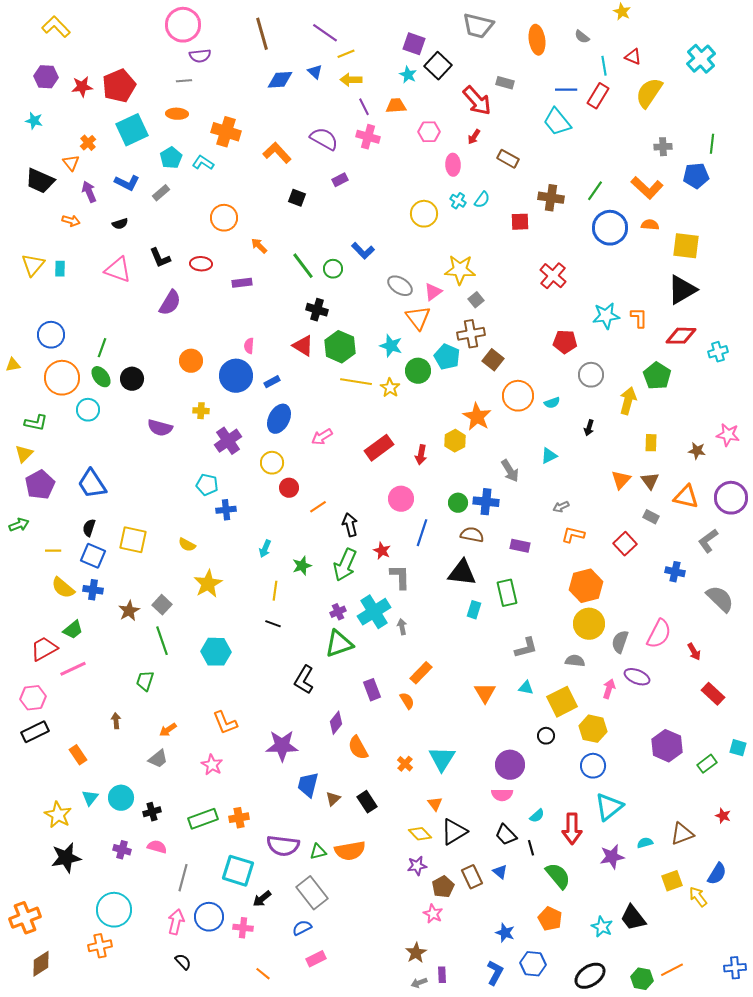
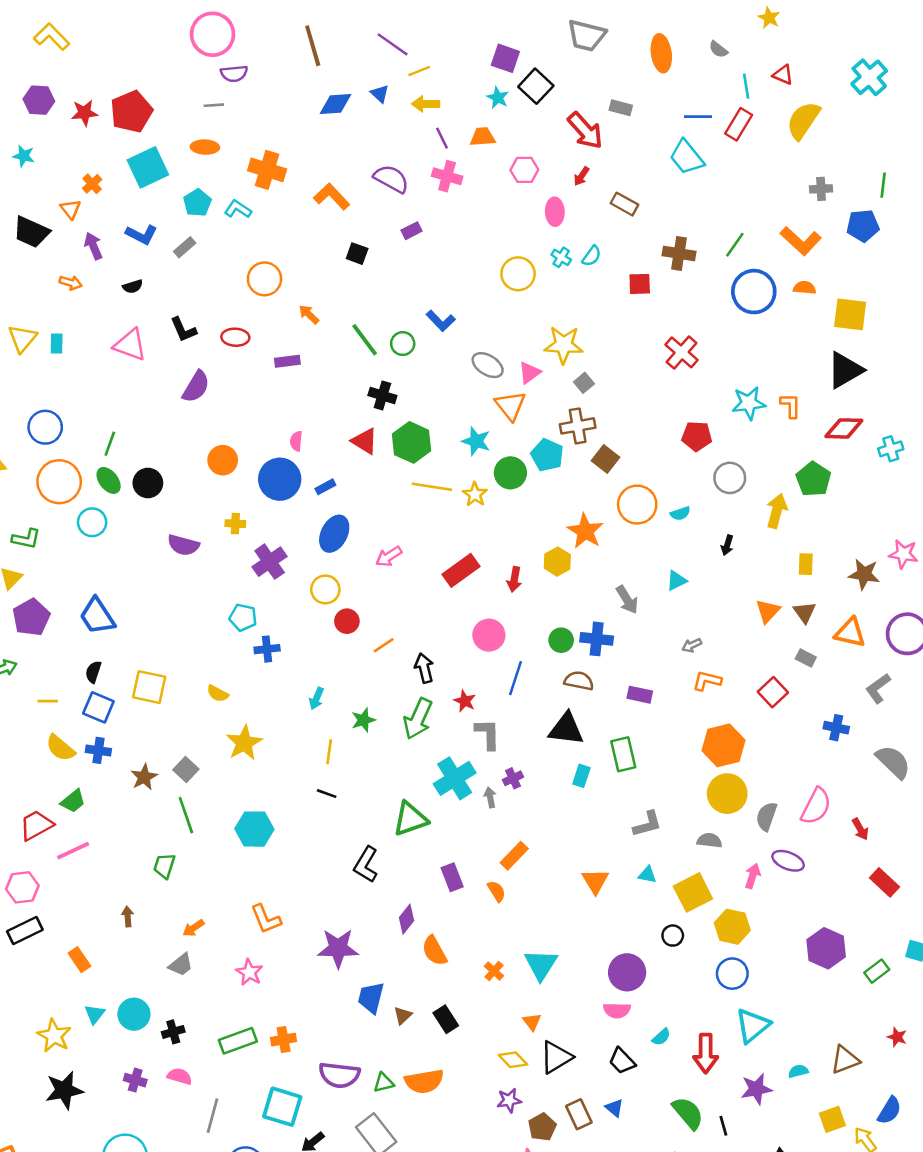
brown star: (697, 451) -> (864, 574), size x1.4
purple cross: (338, 612) -> (513, 778), moved
black line: (531, 848) -> (723, 1126), moved

